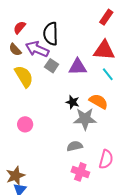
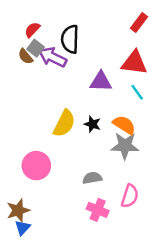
gray square: (52, 66) -> (36, 48), moved
yellow semicircle: (24, 76) -> (64, 123), moved, turned 55
gray star: (85, 119) -> (125, 146), moved
pink circle: (25, 124) -> (36, 166), moved, size x1.5

